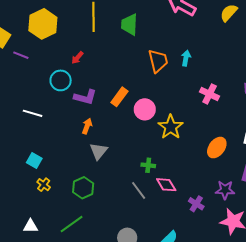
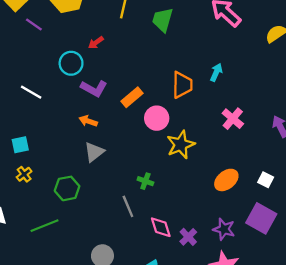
orange trapezoid: (158, 61) -> (182, 85), moved
orange arrow: (87, 126) -> (88, 121), turned -105
cyan square: (34, 160) -> (20, 145), turned 35
pink diamond: (166, 185) -> (161, 227), moved

